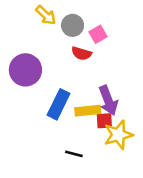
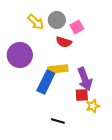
yellow arrow: (46, 15) -> (36, 22), moved
yellow rectangle: (88, 111) -> (58, 69), moved
yellow star: (118, 135) -> (93, 106), size x0.6

